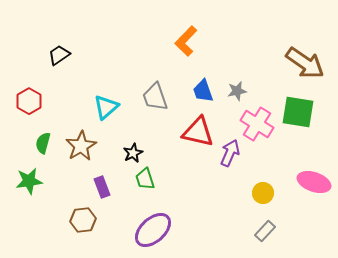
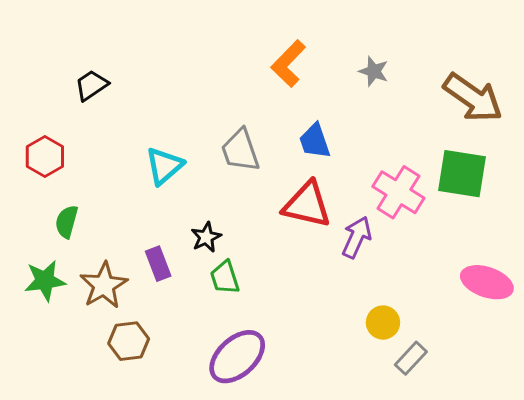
gray star: (237, 91) -> (374, 71), moved, turned 30
brown star: (81, 146) -> (104, 285), moved
purple rectangle: (102, 187) -> (158, 264), moved
yellow circle: (263, 193) -> (383, 323), moved

